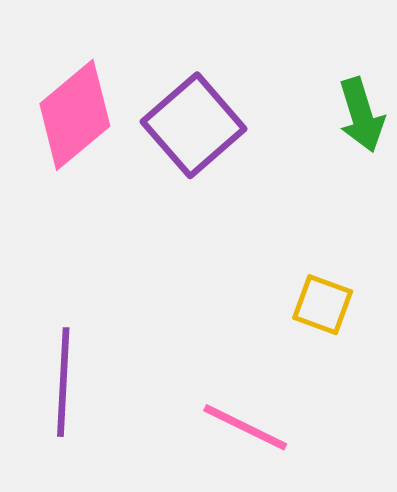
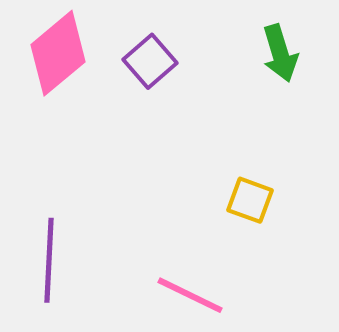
purple square: (194, 125) -> (150, 61), size x0.7

